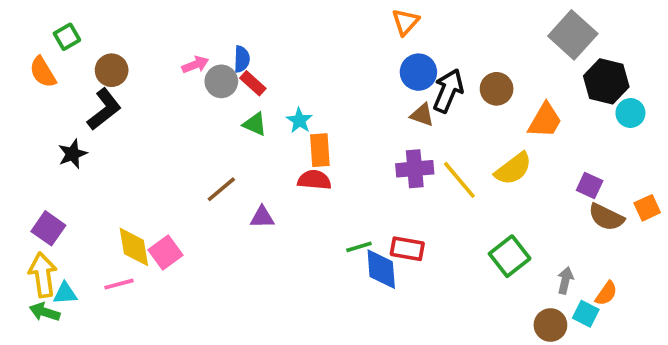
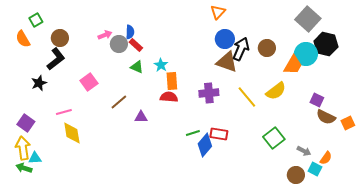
cyan circle: (630, 113) -> (306, 54), moved, size x1.5
brown triangle: (422, 115) -> (227, 62), size x1.6
purple cross: (415, 169) -> (209, 93), moved
orange square: (647, 208) -> (348, 123), moved
pink square: (166, 252) -> (89, 82), moved
blue diamond: (381, 269) -> (205, 145), turned 45
gray arrow: (565, 280) -> (304, 151), turned 104
pink line: (119, 284) -> (64, 112), moved

